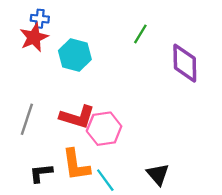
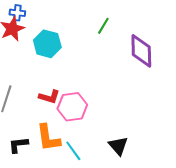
red L-shape: (77, 117) -> (49, 97), size x0.7

